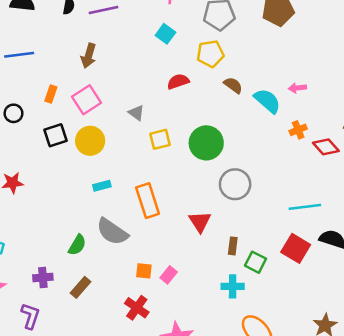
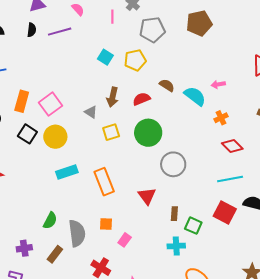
cyan square: (165, 34) -> (105, 57), moved
yellow pentagon: (210, 54) -> (135, 60), moved
brown arrow: (89, 56) -> (112, 97), moved
red semicircle: (178, 81) -> (141, 99), moved
orange rectangle: (51, 94) -> (22, 101), size x1.5
black square: (56, 135) -> (27, 134), turned -36
red diamond: (326, 147) -> (232, 146), moved
cyan rectangle: (102, 186) -> (67, 172), size x1.5
gray semicircle: (112, 232) -> (77, 233), moved, turned -128
orange square: (144, 271) -> (106, 224), moved

